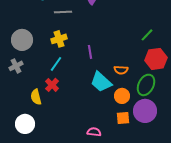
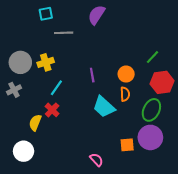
yellow cross: (59, 39) -> (46, 62), moved
orange semicircle: (121, 70) -> (125, 94), turned -96
orange circle: (122, 96) -> (126, 74), moved
yellow semicircle: (36, 97) -> (35, 123), turned 35
pink semicircle: (94, 132) -> (96, 160), turned 40

